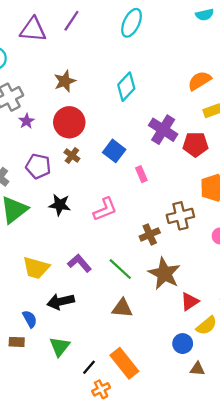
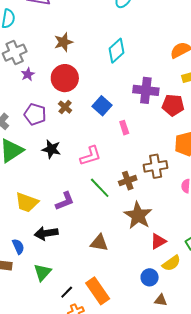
purple cross: (163, 130) -> (146, 90), turned -30
purple L-shape: (79, 263) -> (65, 201), turned 105
green line: (120, 269) -> (100, 188), moved

